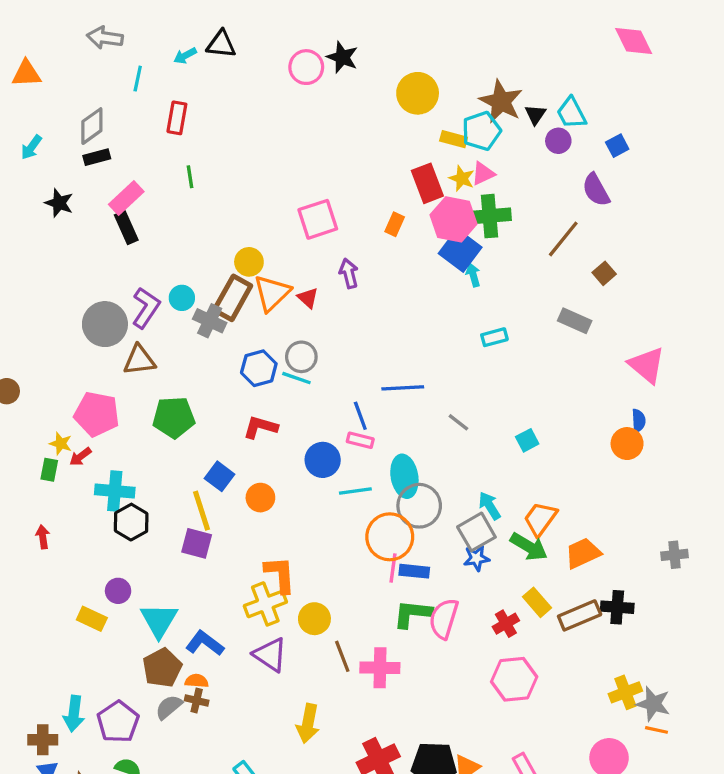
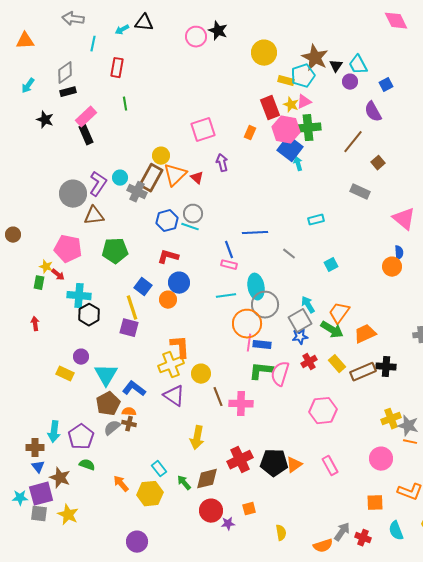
cyan rectangle: (494, 337) -> (316, 220), moved
red arrow: (80, 457) -> (58, 275), turned -104
blue circle: (323, 460) -> (179, 283), moved
red cross: (506, 624) -> (309, 362), moved

